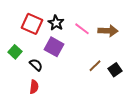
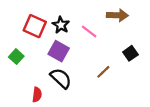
brown arrow: (108, 31) -> (117, 15), moved
black semicircle: (36, 65) -> (61, 78), moved, size x1.5
black square: (115, 70) -> (130, 53), moved

